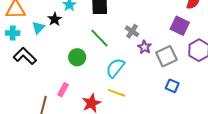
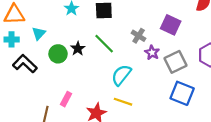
black star: (55, 19) -> (78, 49), moved
purple square: (180, 26) -> (171, 25), moved
green circle: (77, 57) -> (58, 54), moved
blue square: (172, 86) -> (182, 93), size x1.6

